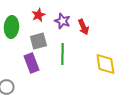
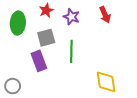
red arrow: (83, 27) -> (105, 15), moved
yellow diamond: (105, 64) -> (106, 82), moved

